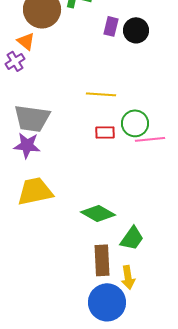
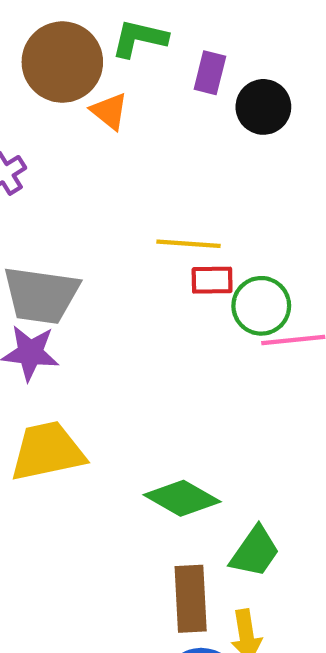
purple rectangle: (111, 26) -> (210, 73), moved
orange triangle: (26, 41) -> (109, 111), moved
red rectangle: (105, 132) -> (212, 280), moved

